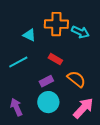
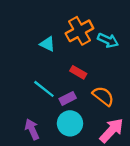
orange cross: (56, 24) -> (79, 31), turned -30
cyan line: (18, 62) -> (44, 89), moved, turned 66

